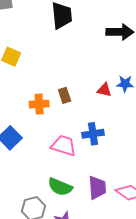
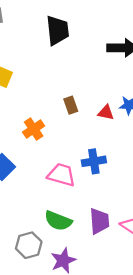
brown rectangle: (65, 95) -> (71, 105), moved
orange cross: (39, 104) -> (34, 129), turned -30

